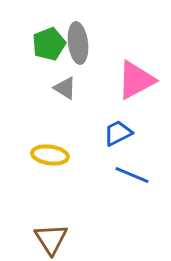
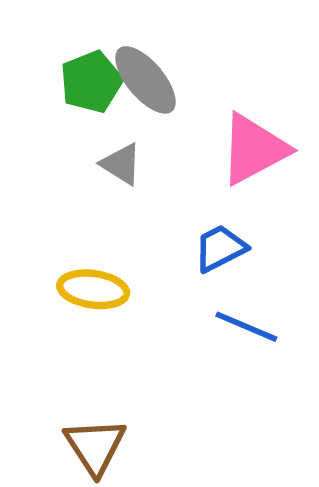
gray ellipse: (78, 43) -> (145, 80), turned -33

